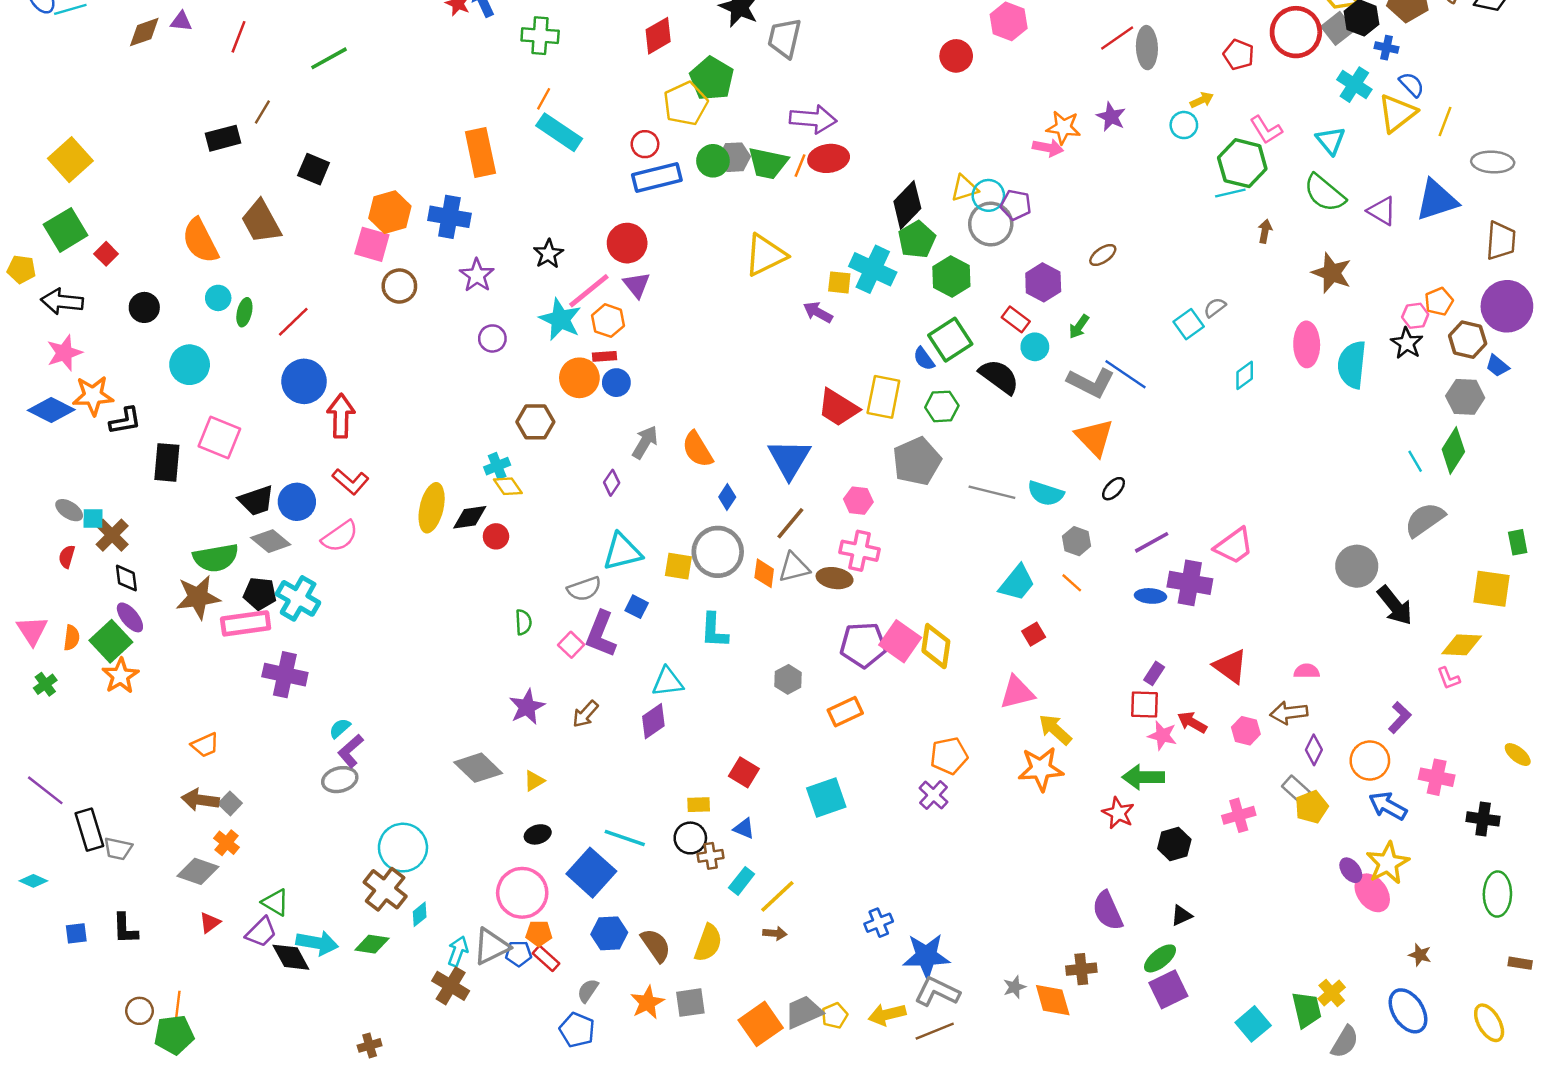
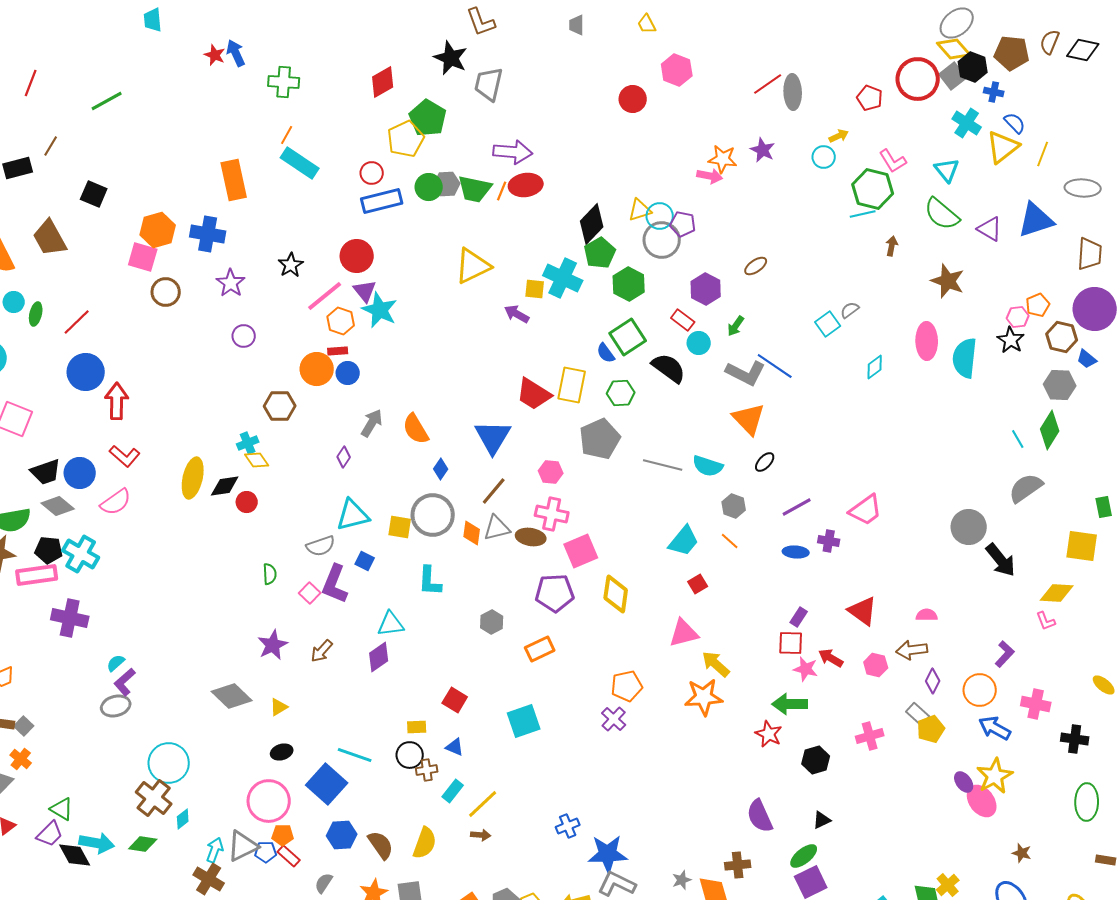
cyan star: (560, 319) -> (380, 310), moved
purple cross: (1190, 583) -> (829, 541), size x0.6
pink square: (900, 641) -> (581, 551), moved, turned 32

